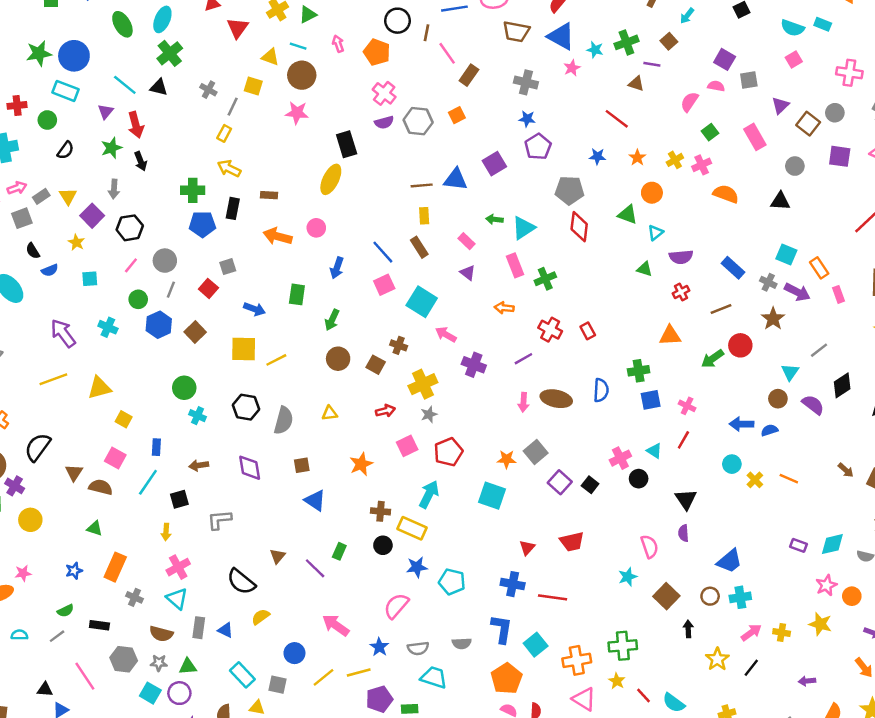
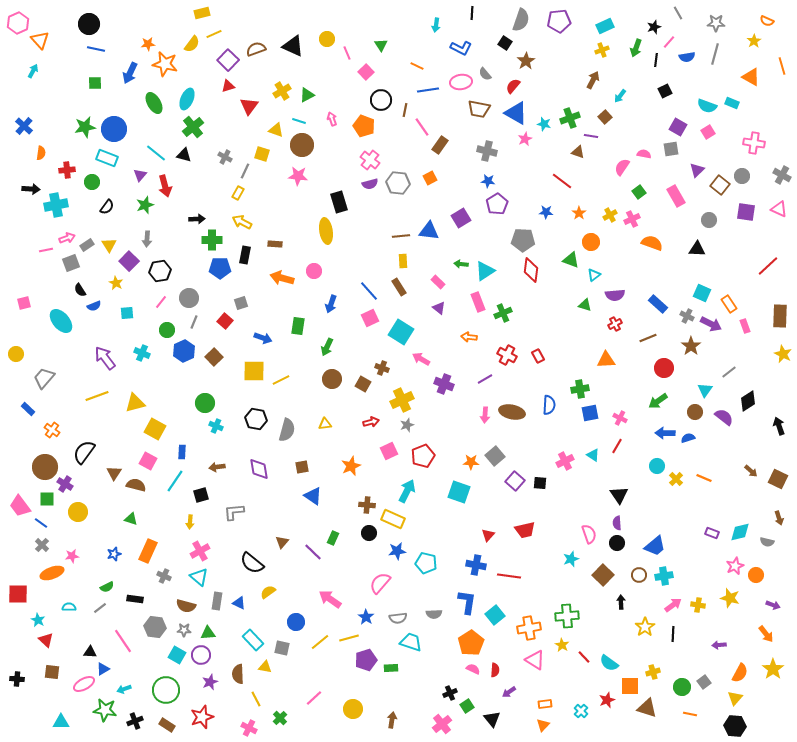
purple square: (725, 59) -> (678, 127), moved
black arrow: (141, 161) -> (197, 219), moved, turned -70
yellow ellipse: (331, 179) -> (326, 231), turned -35
green arrow: (712, 359) -> (658, 401), moved
yellow square: (124, 419) -> (155, 429), size x1.5
black circle: (639, 479) -> (617, 543), moved
black square: (590, 485) -> (540, 483), turned -32
black line: (751, 668) -> (673, 634), turned -35

